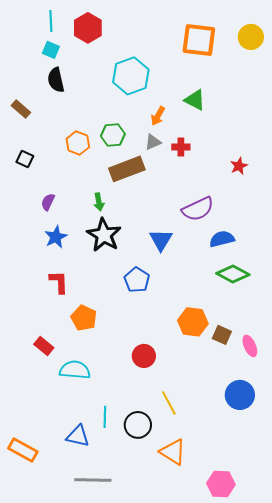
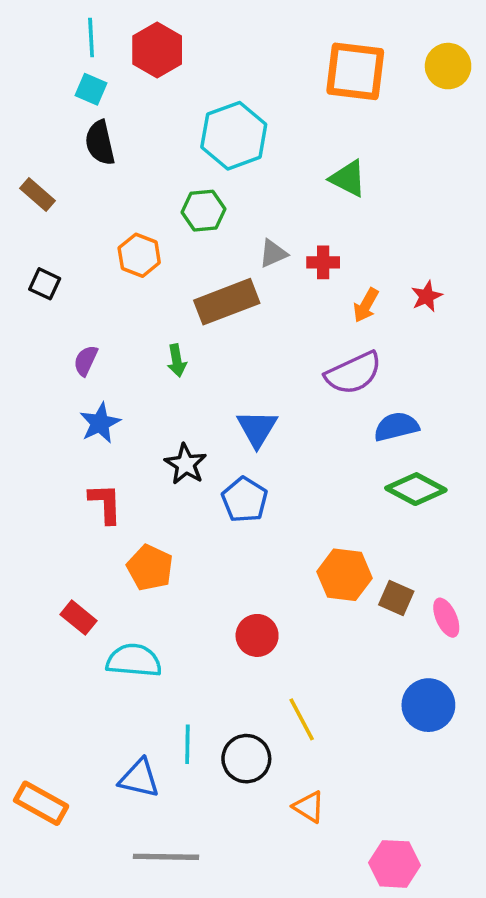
orange arrow: (158, 116) -> (366, 305), moved
green hexagon: (113, 135) -> (203, 211), moved
black star: (104, 235) -> (186, 464), moved, size x0.7
blue triangle: (161, 240) -> (257, 428), moved
orange triangle: (173, 452) -> (309, 807), size x0.7

